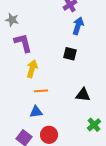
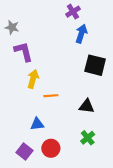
black square: (70, 54) -> (95, 65), moved, size x1.5
orange line: (41, 91) -> (51, 96), moved
green cross: (94, 125) -> (88, 138), moved

